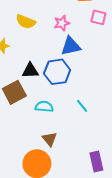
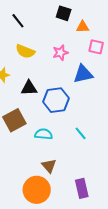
blue triangle: (71, 46) -> (83, 74), moved
black triangle: (30, 71) -> (29, 88), moved
purple rectangle: (96, 161) -> (82, 188), moved

